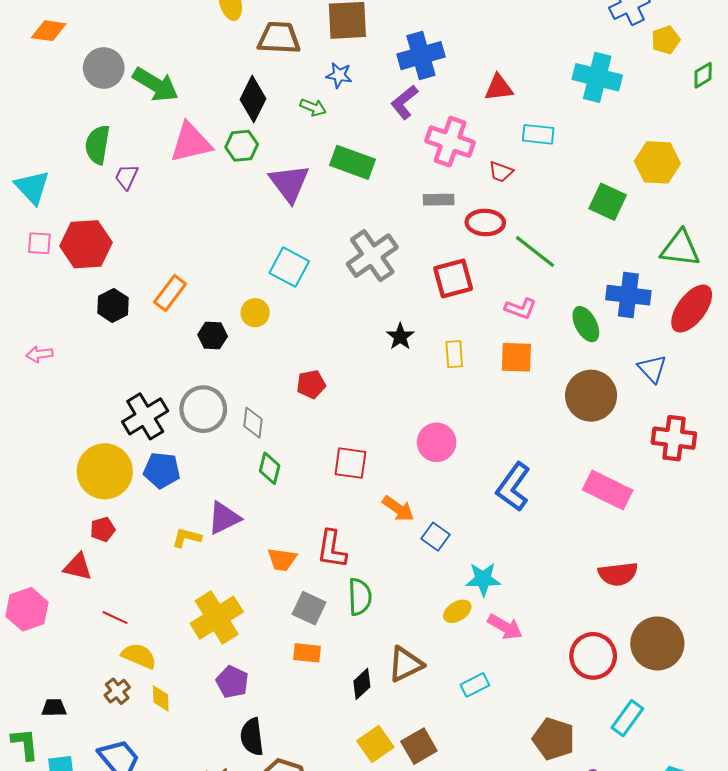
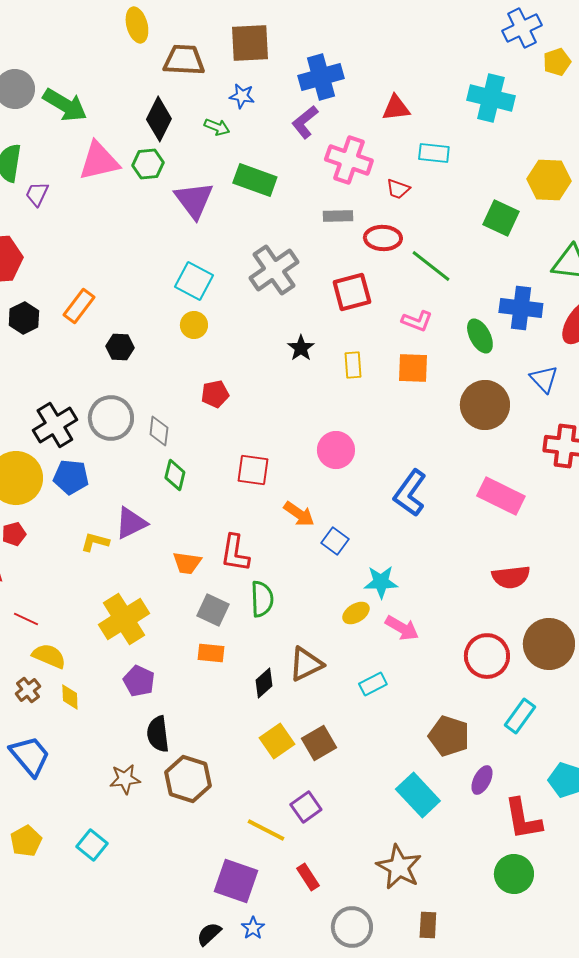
yellow circle: (255, 313) -> (194, 325), moved

